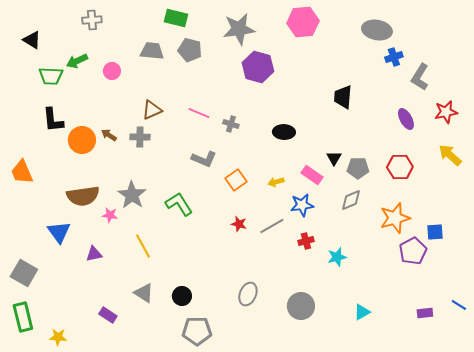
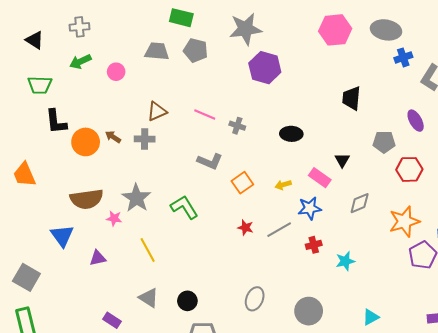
gray cross: (92, 20) -> (79, 27), moved
pink hexagon: (303, 22) -> (335, 30), moved
green trapezoid: (51, 76) -> (40, 85), moved
gray pentagon: (358, 168) -> (384, 142), moved

